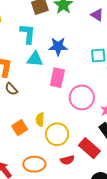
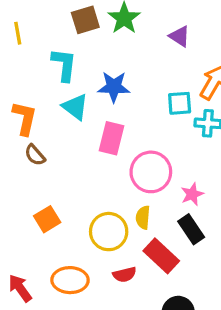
cyan triangle: (35, 59) -> (75, 107), turned 30
yellow semicircle: (40, 120) -> (143, 217), moved

